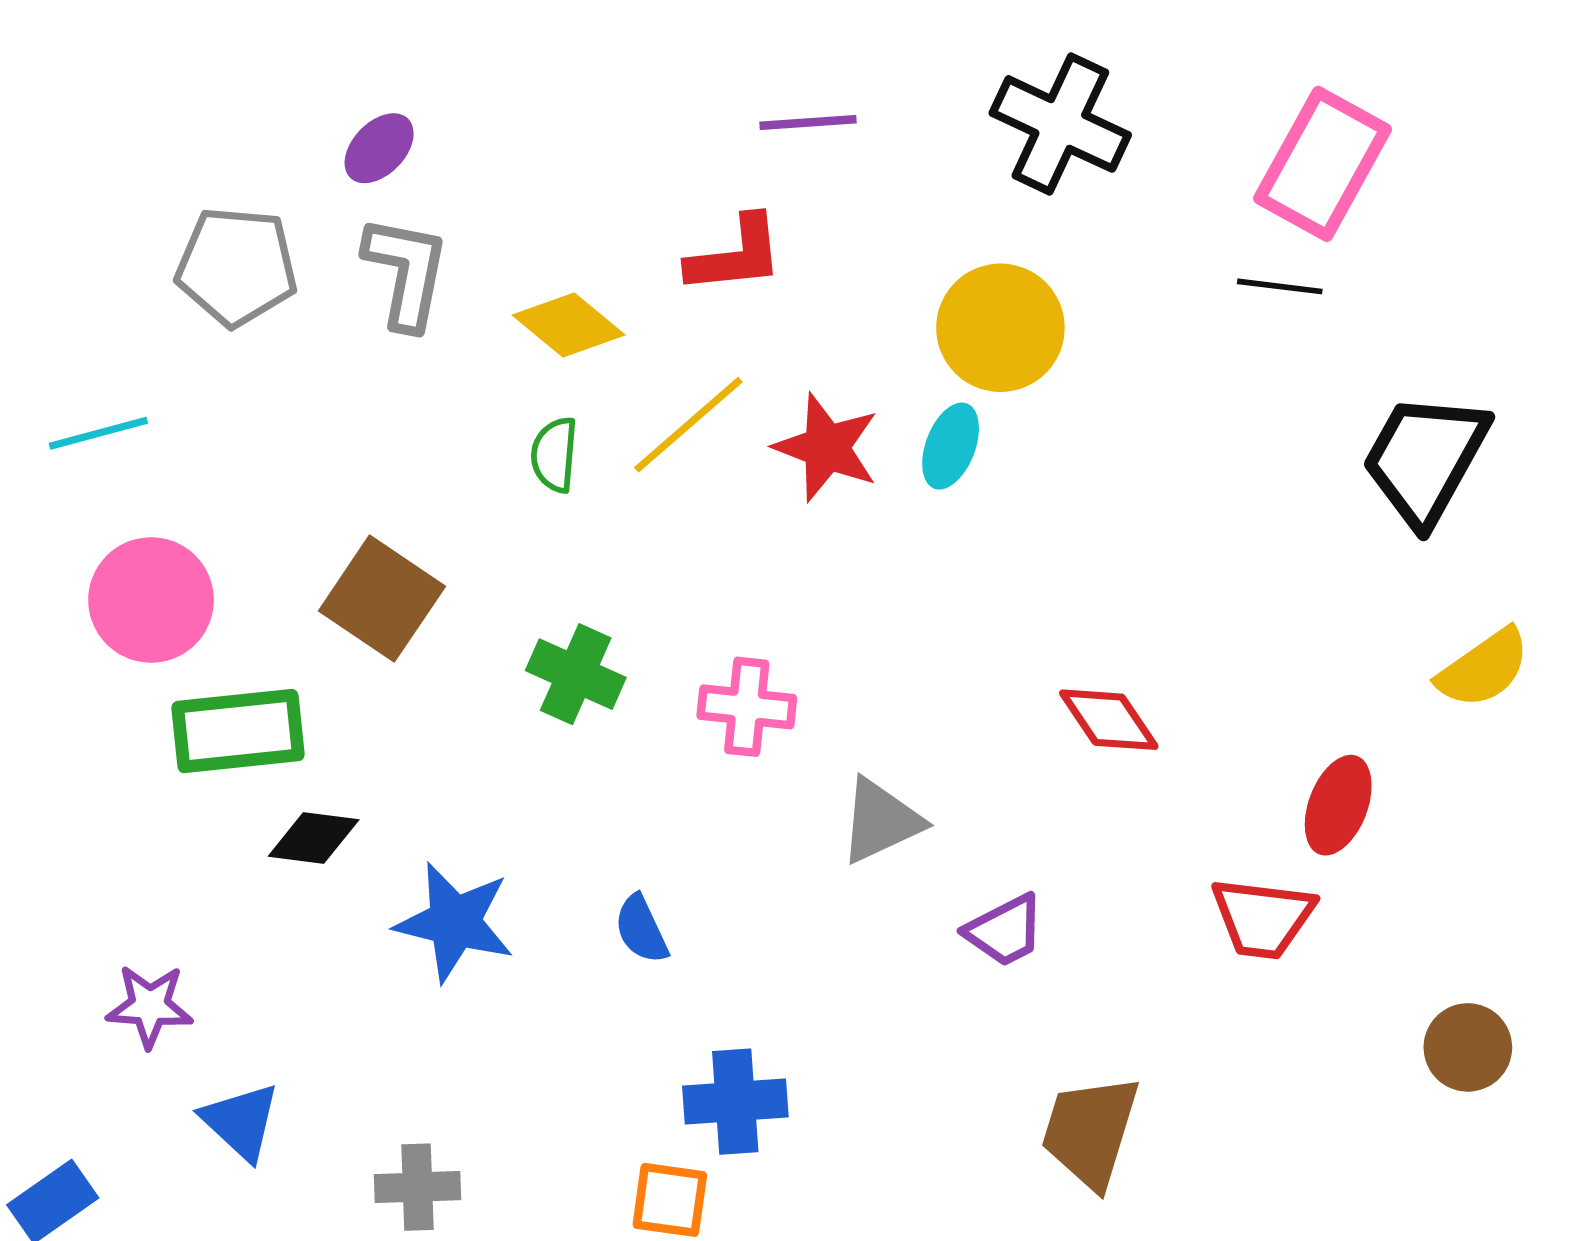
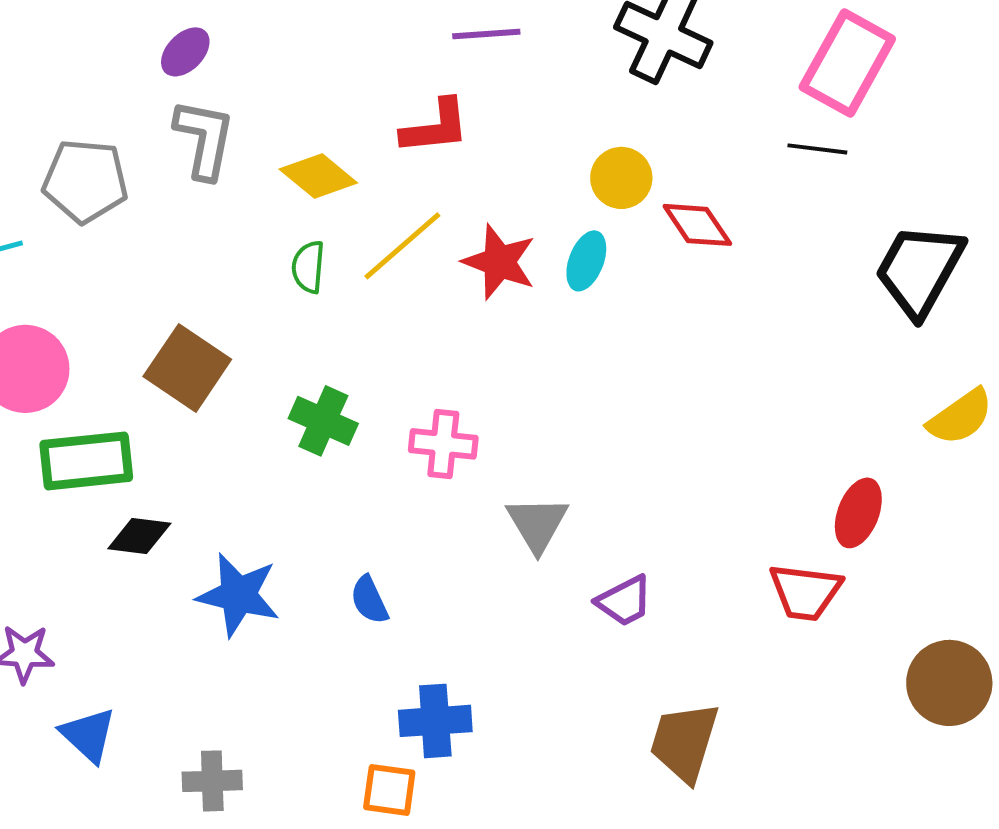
gray pentagon: (237, 266) -> (85, 181), moved
yellow circle: (1000, 328) -> (621, 178), size x0.7
red diamond: (1109, 720) -> (697, 225), moved
gray triangle: (881, 821) -> (537, 524), turned -36
brown circle: (1468, 1047) -> (949, 683), size x1.4

